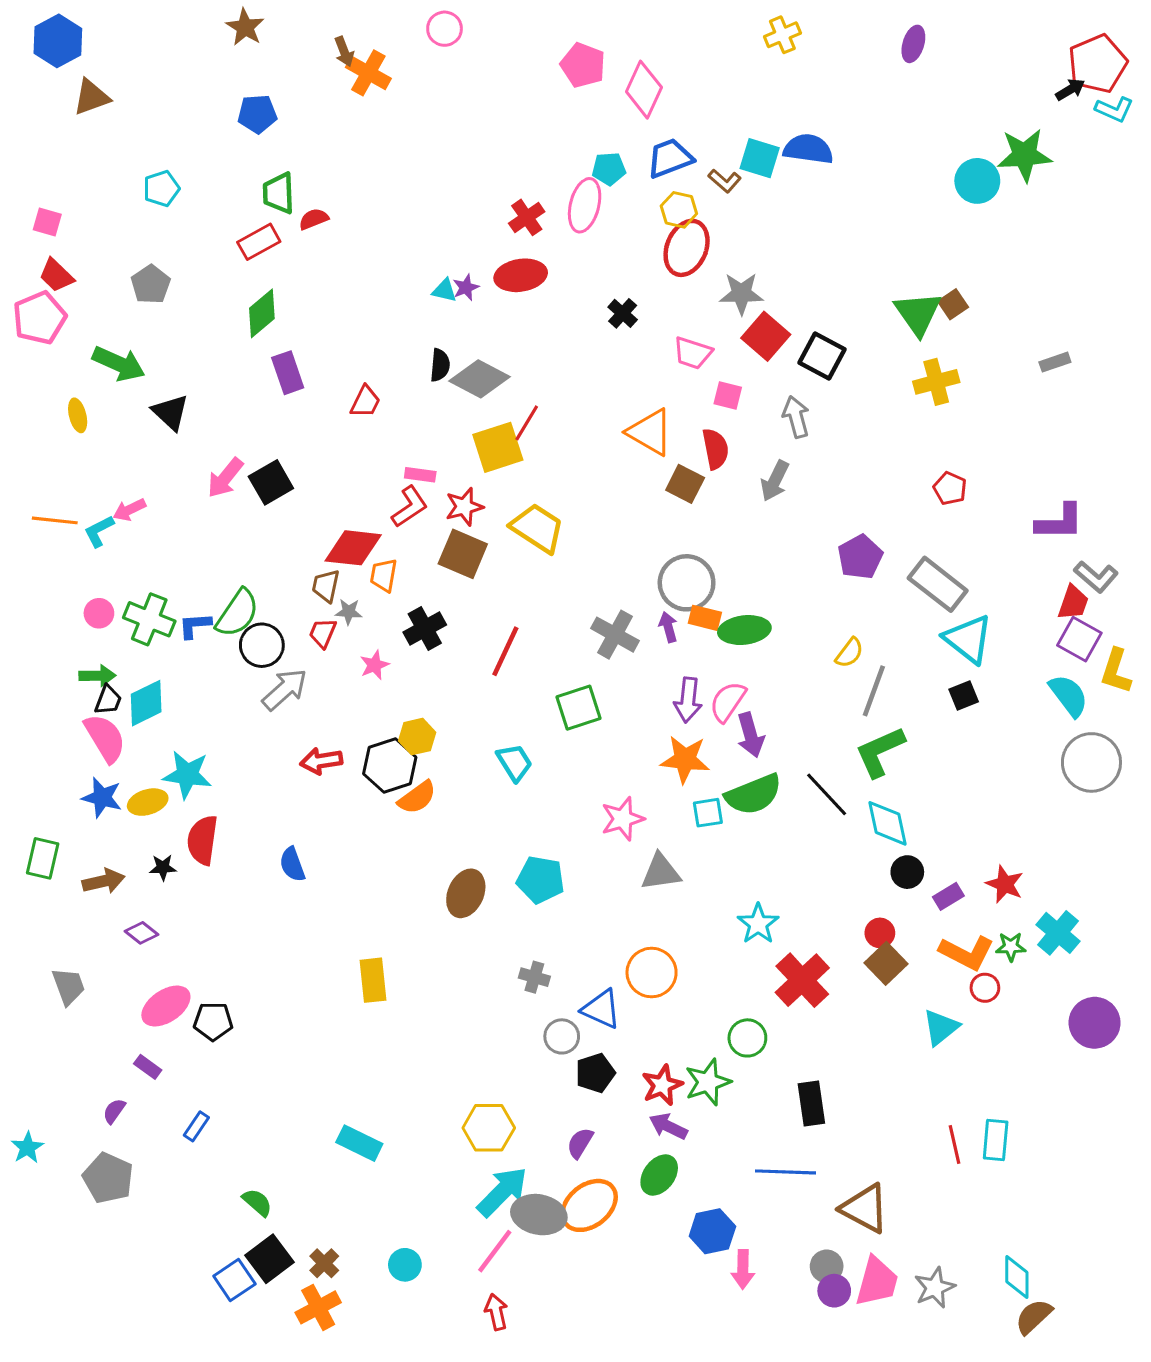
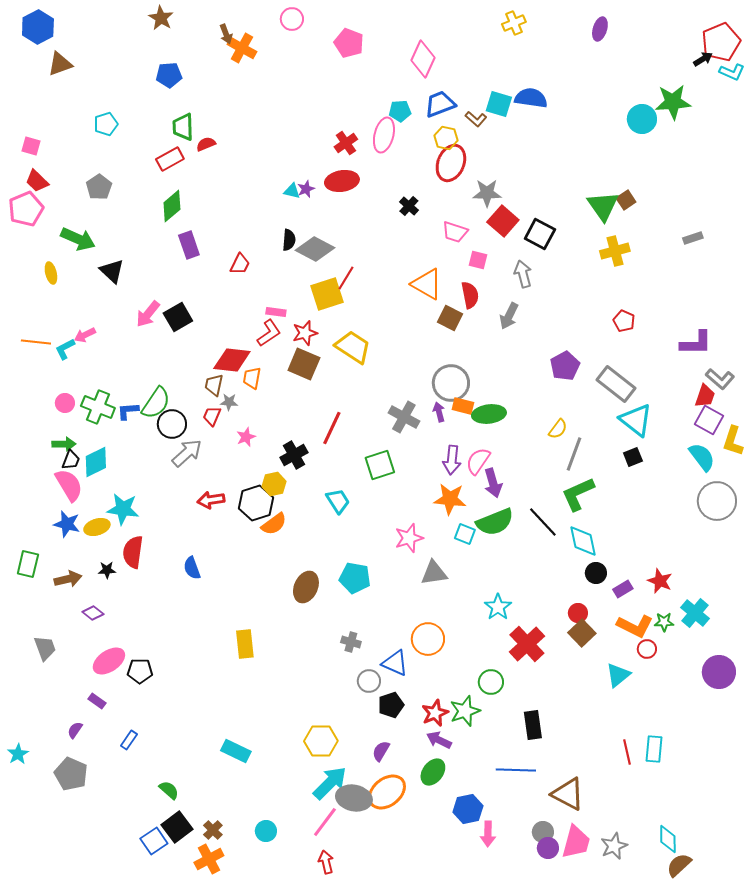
pink pentagon: (583, 65) -> (349, 43), moved
black cross: (425, 628) -> (294, 455), moved
cyan square: (708, 813) -> (465, 534), turned 30

